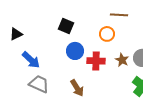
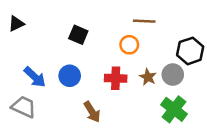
black triangle: (16, 34) -> (16, 24), moved
blue circle: (75, 51) -> (70, 76), moved
gray trapezoid: (39, 84) -> (24, 107), moved

